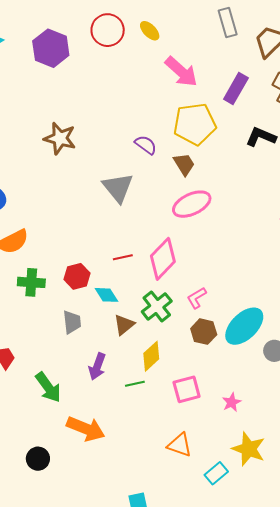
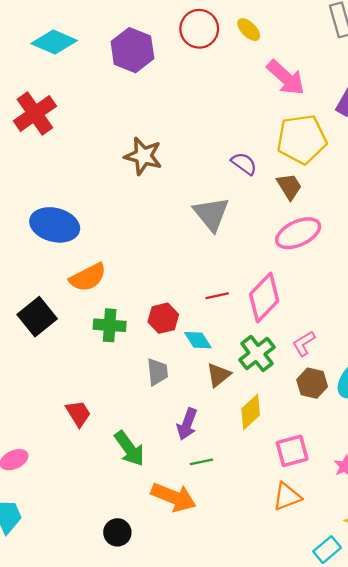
green line: (135, 384) -> (201, 462), moved
orange triangle: (180, 445) -> (287, 497), moved, turned -40

